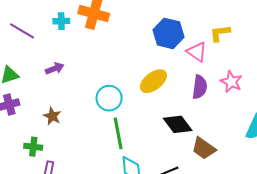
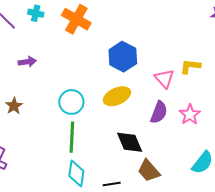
cyan cross: (61, 21) -> (36, 13), moved
blue hexagon: (169, 33) -> (123, 57), moved

